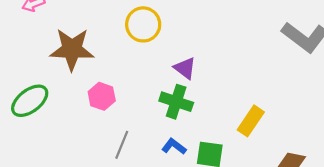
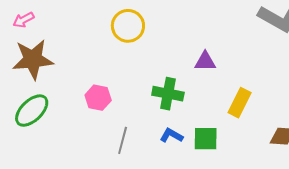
brown star: (72, 49) -> (33, 59), moved
purple triangle: (185, 68) -> (205, 61), moved, turned -30

